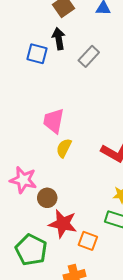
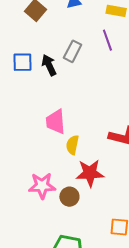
black arrow: (59, 39) -> (49, 65), moved
red star: (63, 224) -> (90, 173), moved

